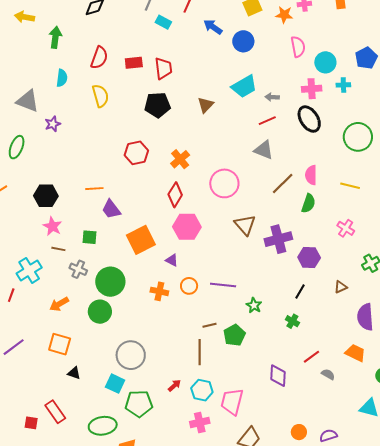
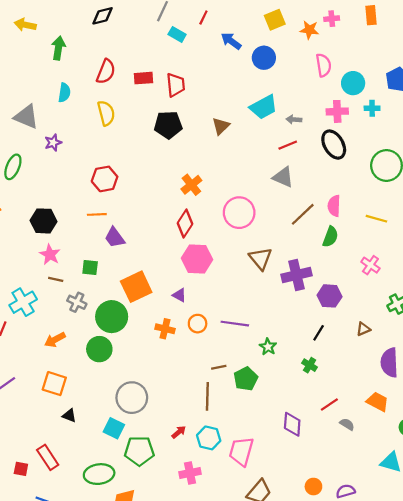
red hexagon: (136, 153) -> (105, 179), moved
orange square: (141, 240) -> (136, 287), moved
pink cross: (200, 422) -> (190, 473), moved

